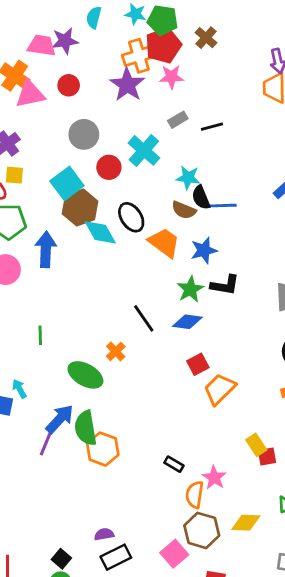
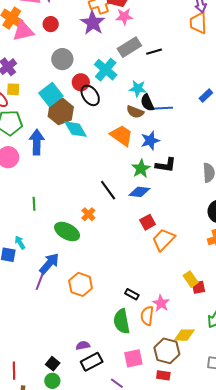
gray rectangle: (178, 120) -> (129, 47), size x1.6
black ellipse: (131, 217) -> (90, 95), moved
green semicircle: (86, 428) -> (122, 321), moved
brown hexagon: (202, 530) -> (167, 351), moved
pink square: (174, 554) -> (133, 358), turned 30

